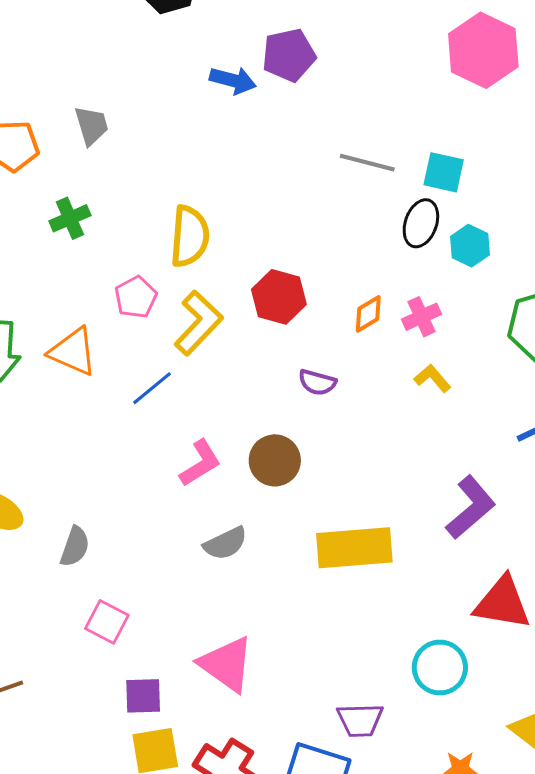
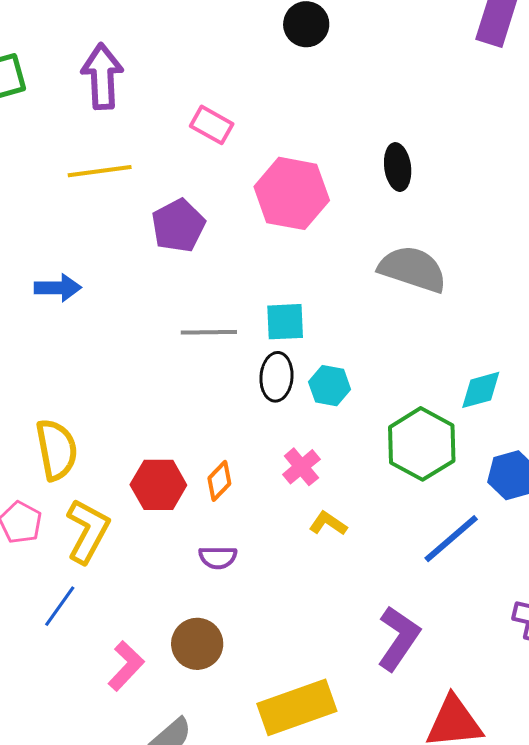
purple pentagon: (289, 55) -> (178, 226), moved
orange diamond: (368, 314) -> (219, 481), moved

